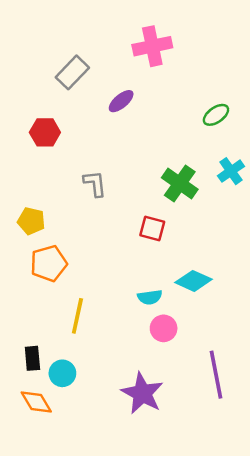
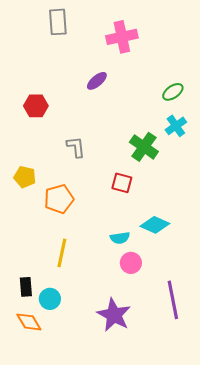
gray rectangle: (72, 72) -> (58, 22), moved, turned -48
cyan cross: (231, 171) -> (176, 126), moved
orange pentagon: (49, 263) -> (59, 199), moved

